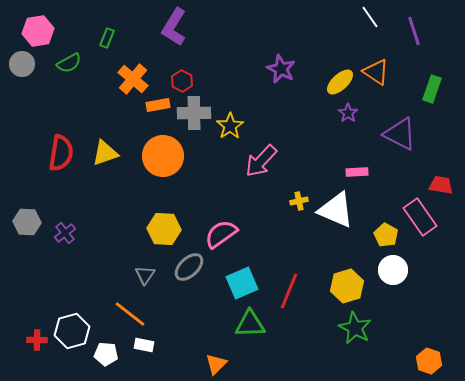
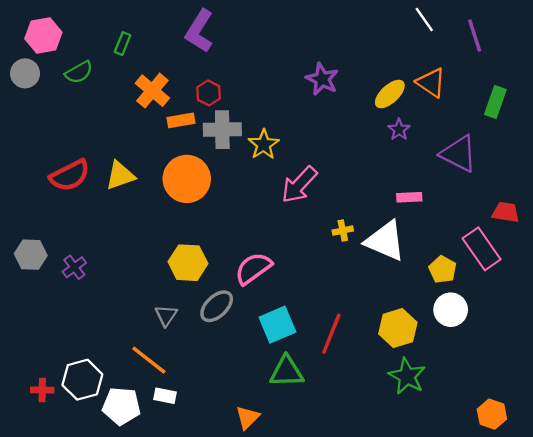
red semicircle: (61, 153) -> (70, 175), turned 54
white pentagon: (106, 354) -> (121, 406), size x1.4

